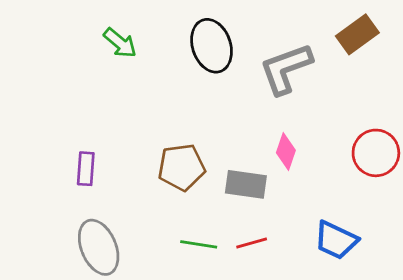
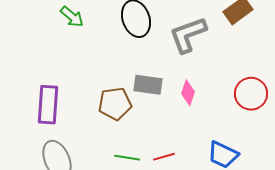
purple rectangle: (86, 169) -> (48, 105), size x1.6
gray rectangle: (246, 184) -> (148, 85), moved

